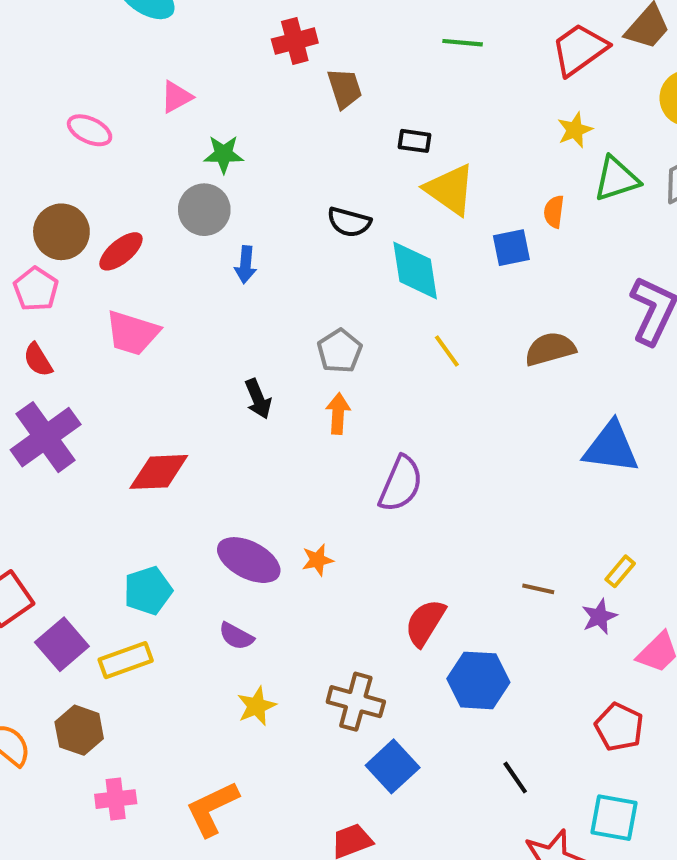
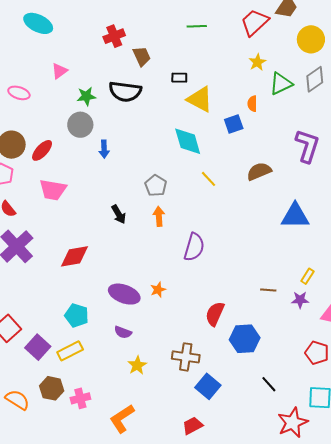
black semicircle: (349, 222) -> (125, 91), moved, size x1.5
cyan pentagon: (148, 591) -> (77, 315), turned -30
purple star: (599, 617) -> (300, 300), turned 30
pink cross: (116, 799) -> (80, 398), moved

